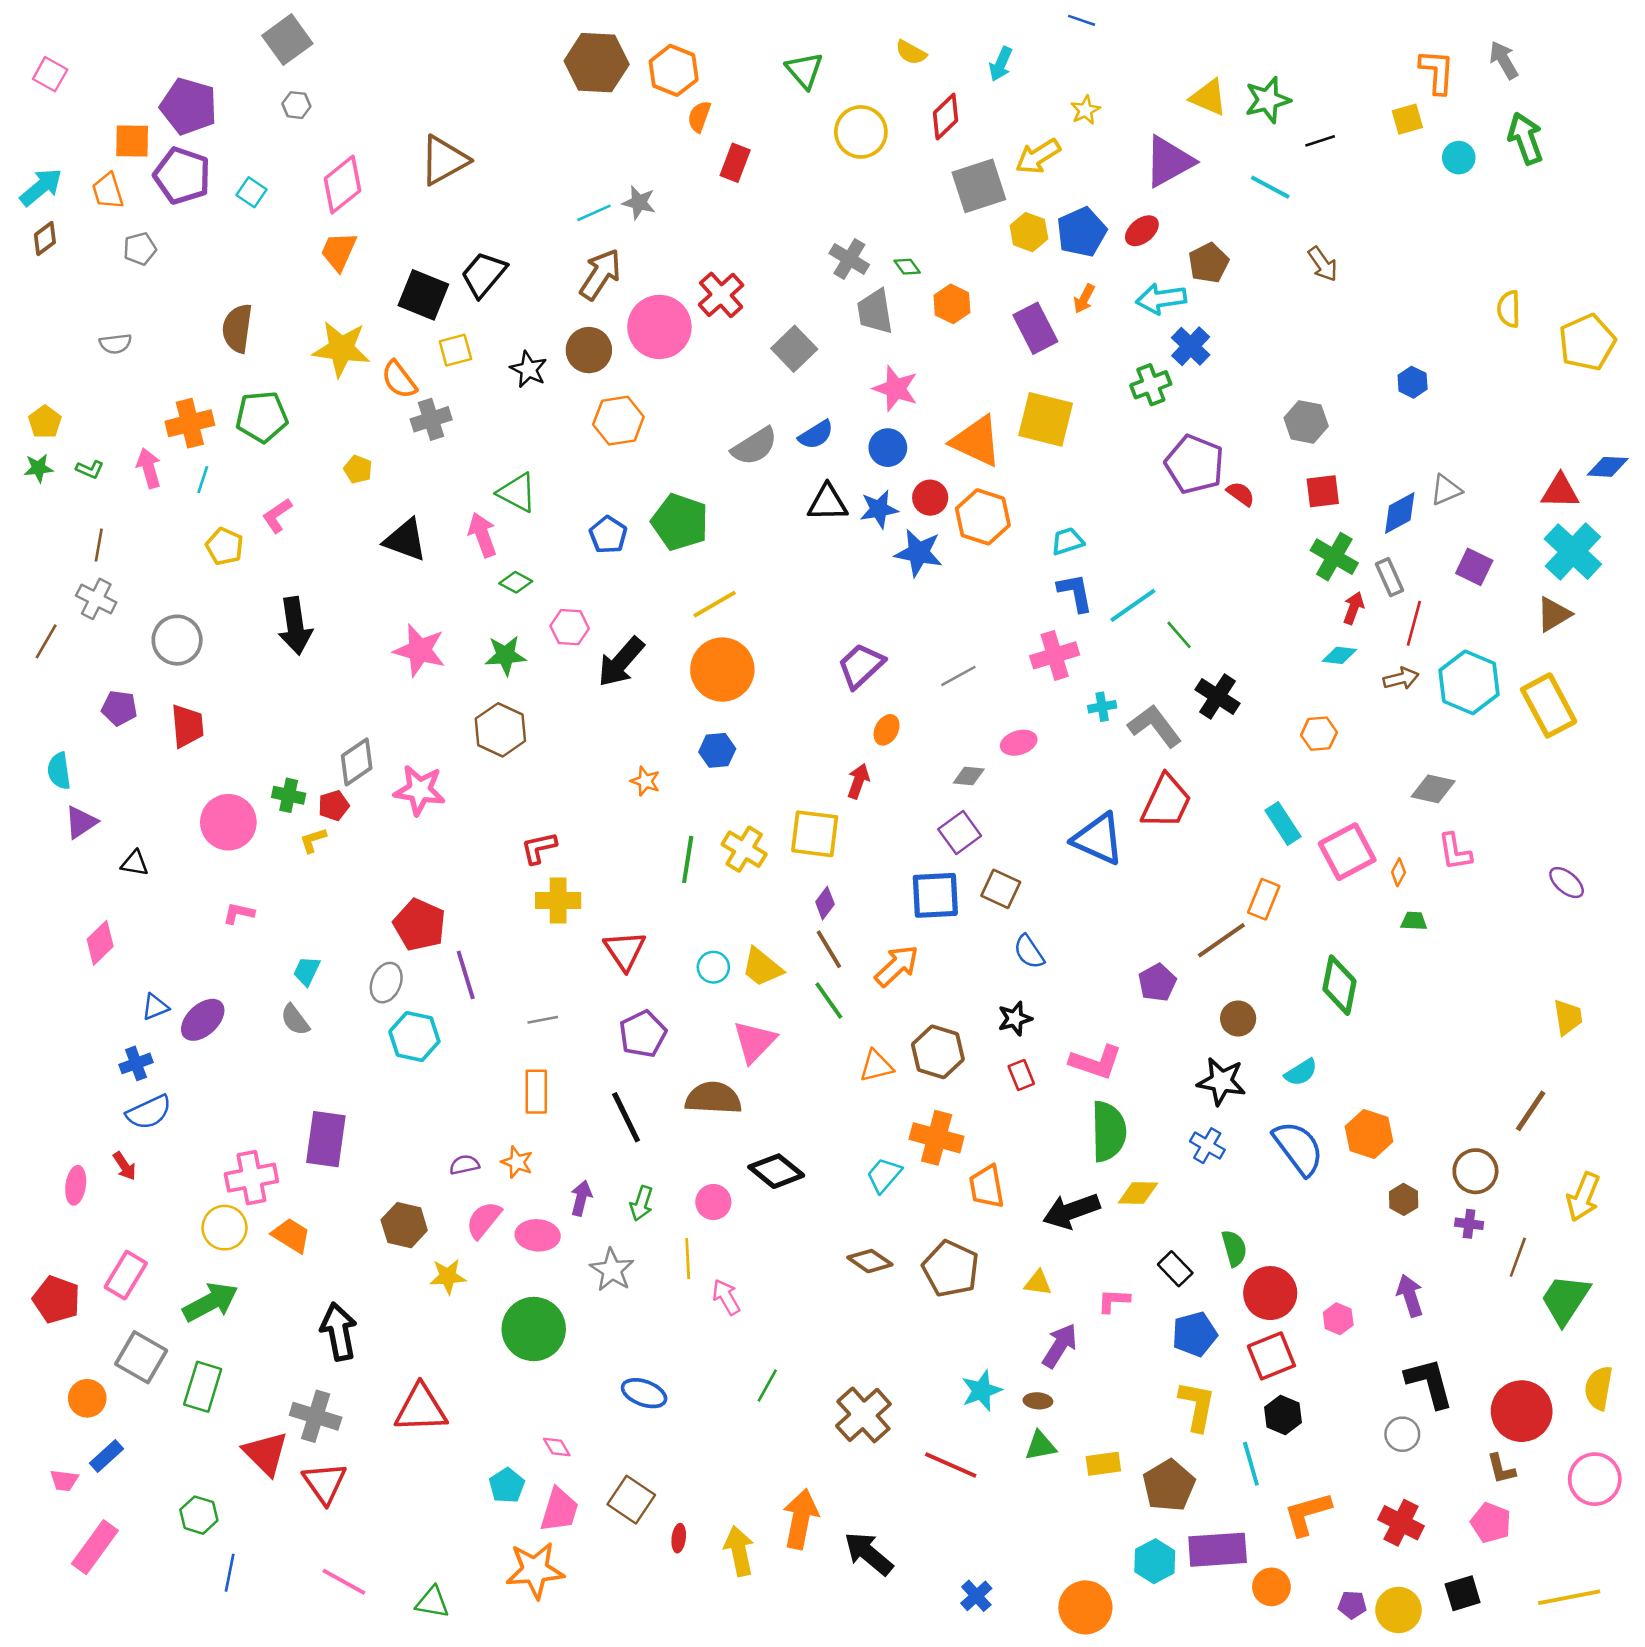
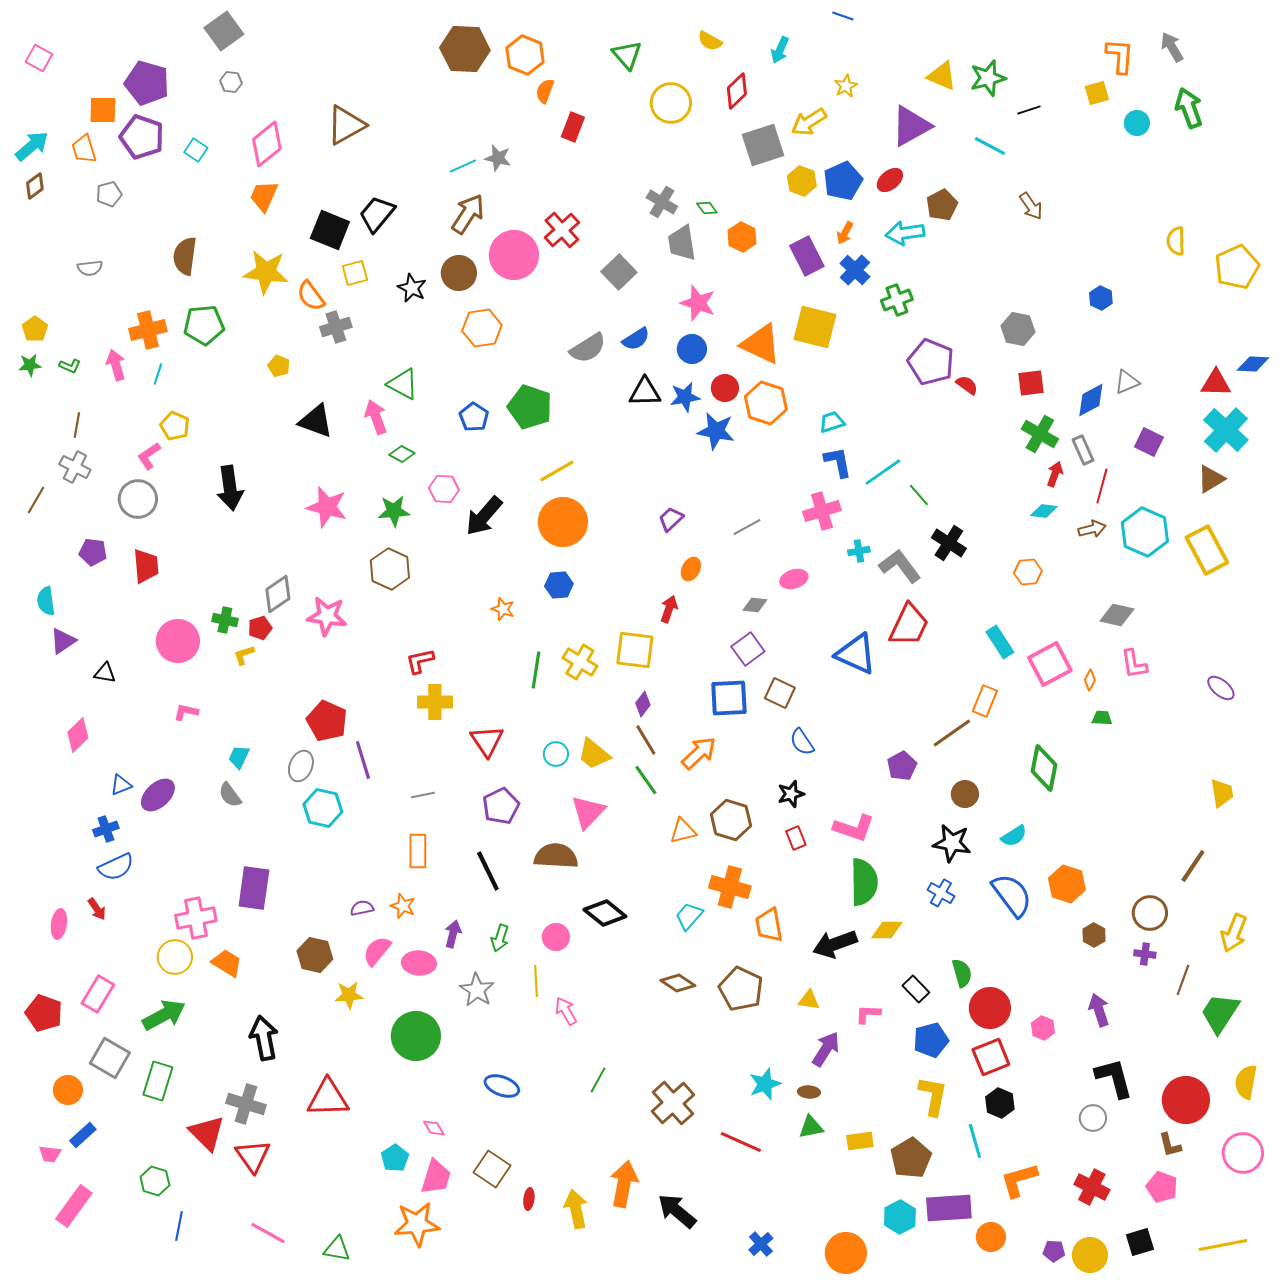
blue cross: (1191, 346) -> (855, 270), moved
pink L-shape: (277, 516) -> (149, 456), moved
purple trapezoid: (861, 666) -> (671, 519), size x0.7

